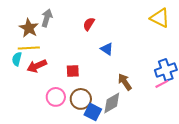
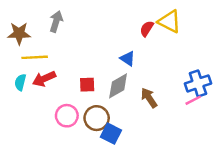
yellow triangle: (160, 18) -> (169, 21), moved
red semicircle: (89, 24) -> (147, 29), moved
brown star: (29, 28) -> (19, 33), moved, turned -30
cyan semicircle: (17, 59) -> (20, 82), moved
gray diamond: (112, 103) -> (118, 86), moved

